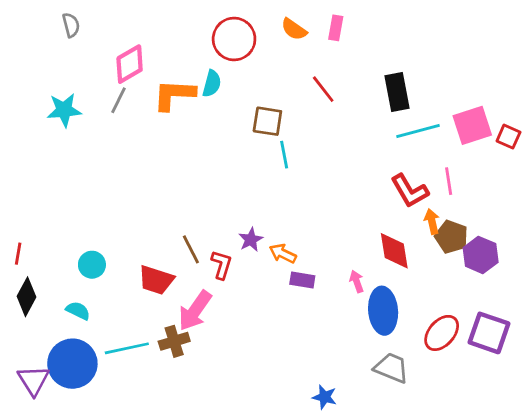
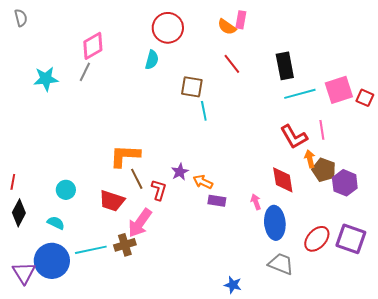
gray semicircle: (71, 25) -> (21, 18), moved
orange semicircle: (294, 29) -> (227, 27), moved
orange L-shape: (174, 95) -> (125, 156), moved

